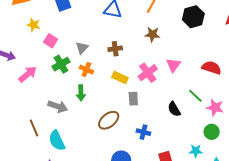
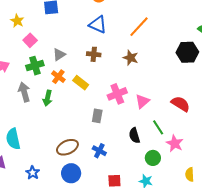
black hexagon: (193, 17) -> (187, 52), moved
brown cross: (115, 49) -> (94, 54), moved
pink triangle: (173, 65) -> (142, 101), moved
yellow rectangle: (120, 77) -> (81, 83), moved
gray arrow: (58, 106) -> (24, 92), moved, turned -138
brown ellipse: (109, 120) -> (67, 147), moved
green circle: (212, 132) -> (153, 158), moved

